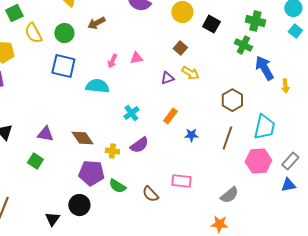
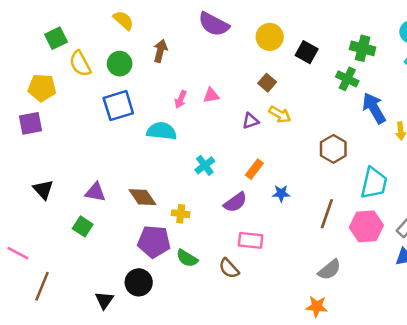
brown arrow: (96, 23) -> (160, 51), turned 132
blue square: (63, 66) -> (118, 106), turned -30
brown line: (227, 138) -> (327, 214), moved
purple semicircle: (139, 145) -> (235, 202), moved
pink rectangle: (181, 181) -> (251, 240), moved

